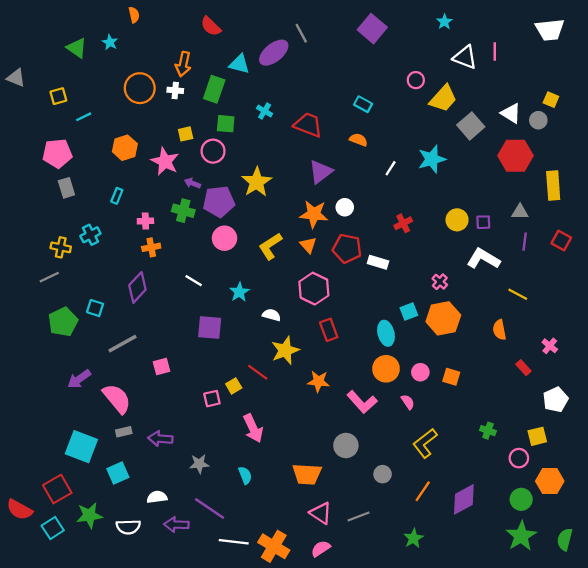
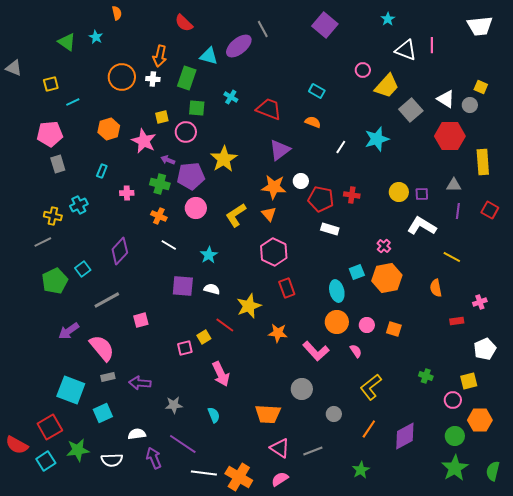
red cross: (403, 223) -> (352, 195), turned 35
orange cross: (151, 247) -> (159, 216), moved, turned 35
red pentagon: (347, 248) -> (321, 199), moved
cyan square: (95, 308) -> (83, 269), turned 35
white semicircle: (271, 315) -> (212, 289), moved
pink cross: (550, 346) -> (480, 302), turned 32
red rectangle: (523, 368) -> (457, 321), turned -56
purple arrow: (176, 525) -> (154, 458), turned 65

